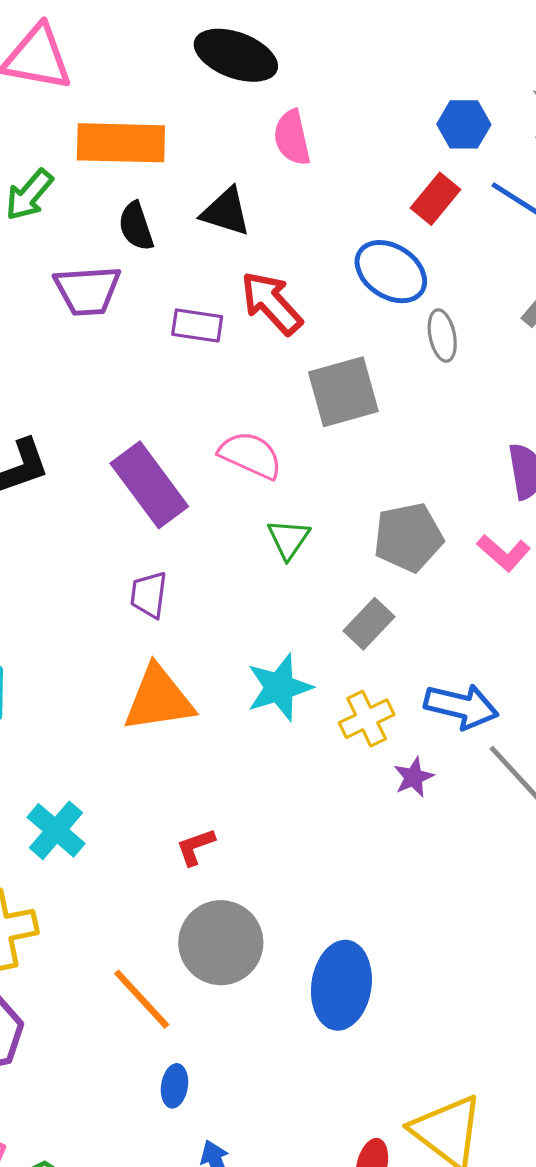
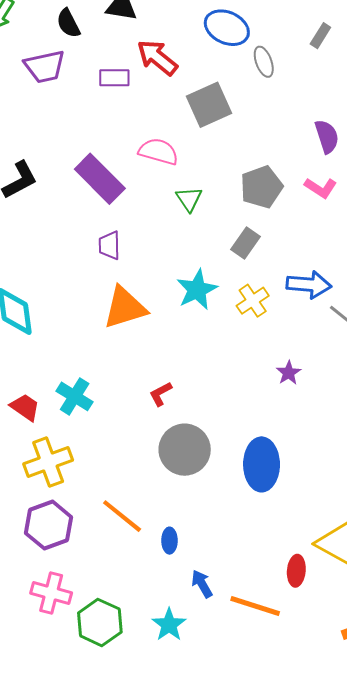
purple star: (414, 777) -> (289, 373), moved
orange line: (142, 999) -> (122, 516), moved

